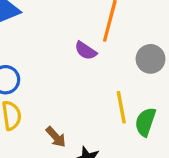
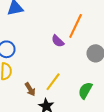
yellow line: (121, 107) -> (53, 82), moved, turned 36

